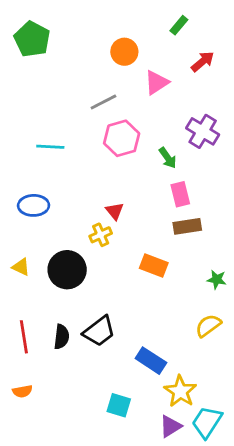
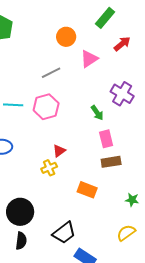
green rectangle: (179, 25) -> (105, 18), size x1.5
pink hexagon: (122, 138) -> (46, 107), moved
red triangle: (115, 211) -> (59, 151), turned 32
black circle: (67, 270) -> (20, 212), moved
black trapezoid: (99, 331) -> (64, 233), moved

